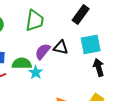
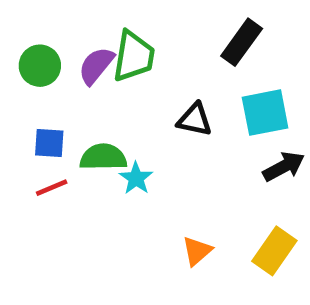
purple semicircle: (43, 51) -> (96, 66), moved
black arrow: (99, 67) -> (284, 167), turned 78

